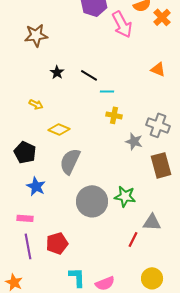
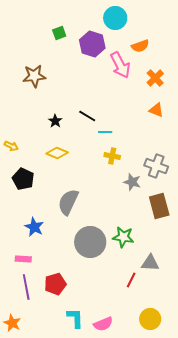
orange cross: (162, 17) -> (155, 78), moved
black star: (57, 72) -> (55, 121), moved
yellow arrow: (36, 104) -> (11, 146), moved
yellow diamond: (59, 129) -> (57, 153), moved
black pentagon: (25, 152) -> (23, 179), moved

